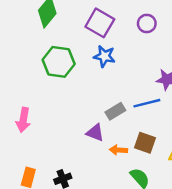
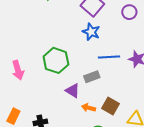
green hexagon: (59, 62) -> (56, 60), moved
blue line: (147, 103) -> (109, 57), moved
pink arrow: (23, 120) -> (18, 70), turned -36

